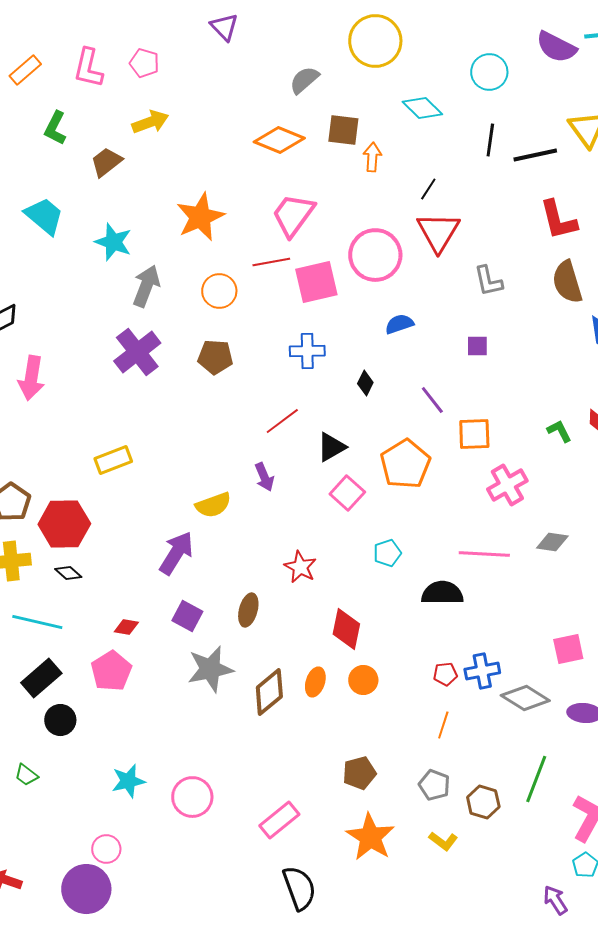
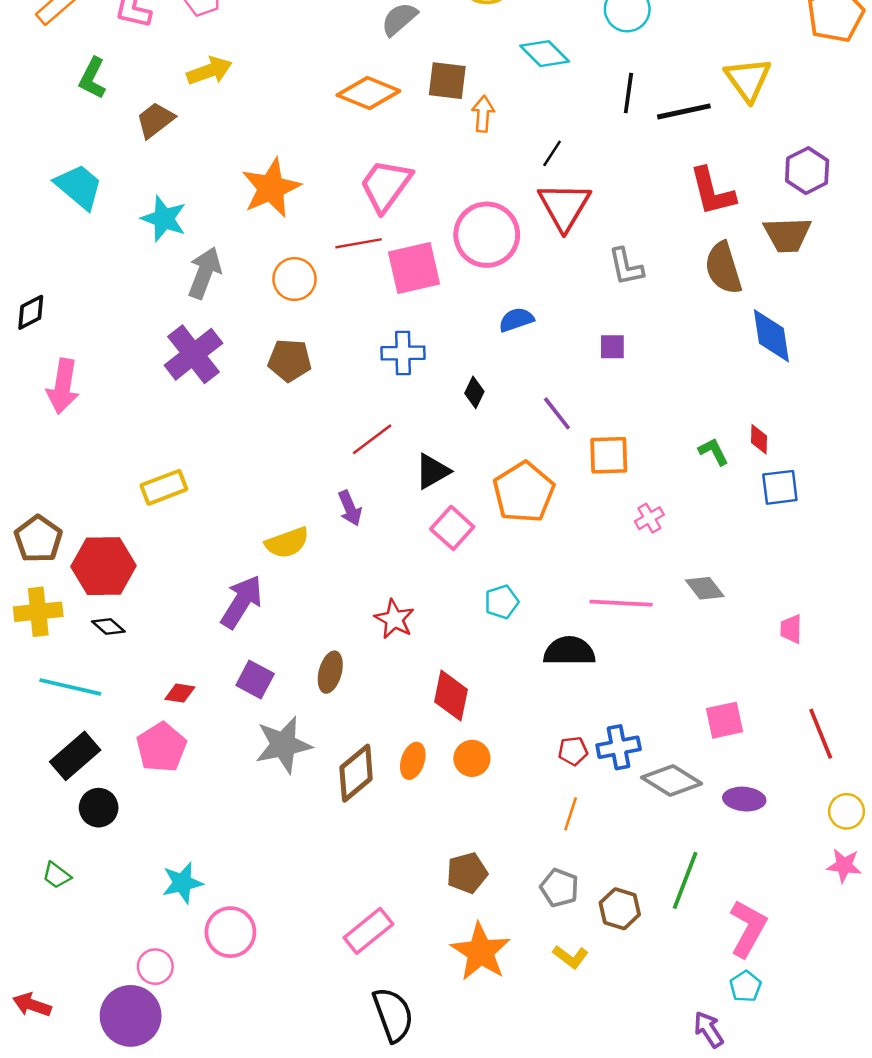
pink cross: (507, 485) -> (649, 518), size x0.6
gray diamond: (552, 542) -> (705, 588), turned 44
pink circle: (192, 797) -> (230, 932), moved

